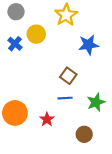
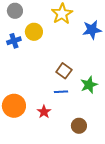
blue cross: (15, 44) -> (14, 41), turned 32
blue star: (88, 45) -> (92, 30), moved
green star: (96, 102) -> (89, 85), moved

